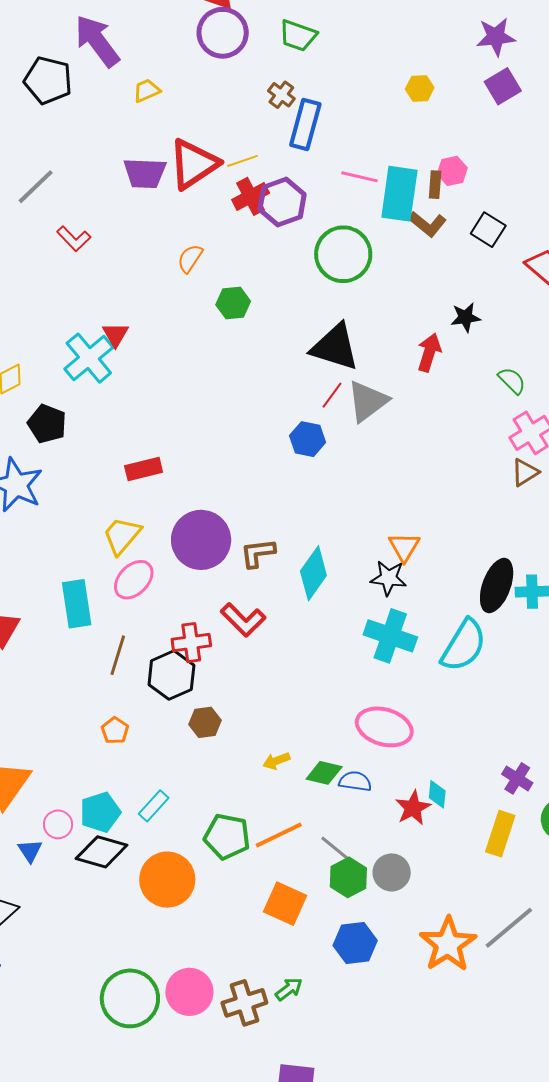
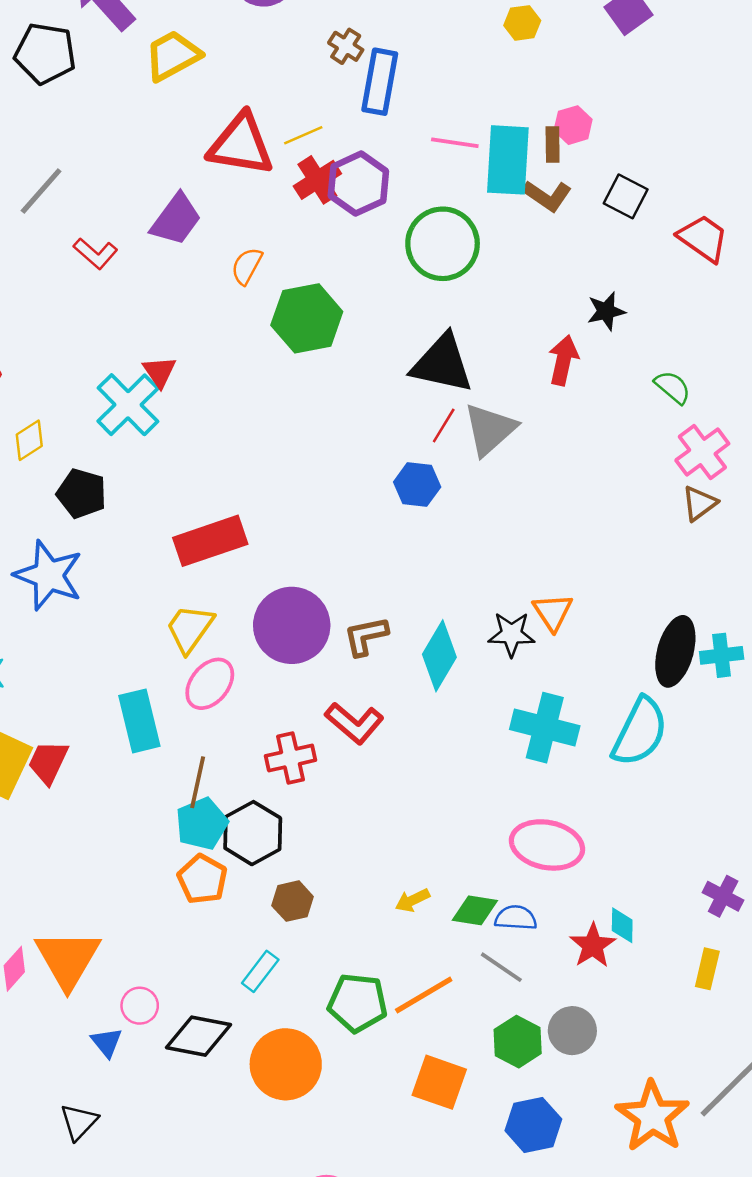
yellow trapezoid: (147, 91) -> (173, 56), size x1.6
red triangle: (194, 164) -> (241, 145), turned 48
purple trapezoid: (145, 173) -> (176, 219), moved, turned -51
green hexagon: (233, 303) -> (307, 318), size x1.6
red rectangle: (144, 469) -> (210, 541), size x1.5
black star: (389, 578) -> (511, 634), moved
black hexagon: (171, 675) -> (253, 833), moved
brown hexagon: (205, 722) -> (293, 901), moved
orange pentagon: (115, 731) -> (202, 879), size x1.4
cyan pentagon: (100, 812) -> (202, 824), moved
yellow rectangle: (500, 834) -> (707, 969), size x0.7
gray line: (336, 849) -> (501, 967), moved

